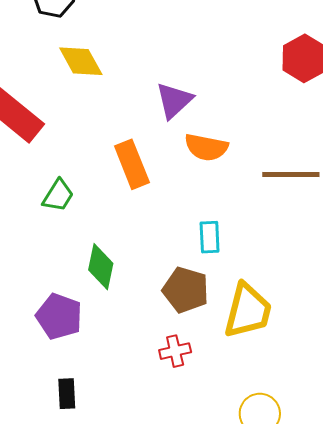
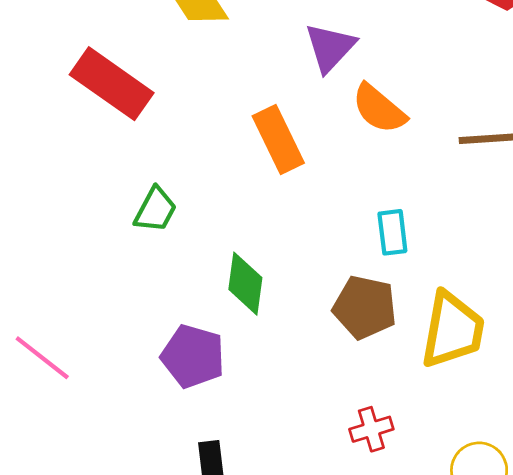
orange semicircle: (206, 147) -> (379, 109), turned 33
green trapezoid: (58, 196) -> (155, 210), moved
red cross: (175, 351) -> (371, 429), moved

